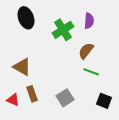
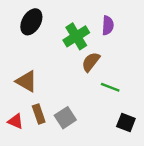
black ellipse: (26, 18) -> (31, 22), turned 50
brown semicircle: (86, 51) -> (91, 62), moved
gray square: (65, 98) -> (65, 118), moved

